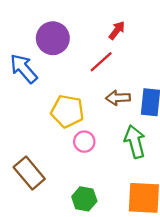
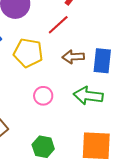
yellow pentagon: (67, 111) -> (28, 53), moved
green arrow: (135, 142) -> (88, 96), turned -68

